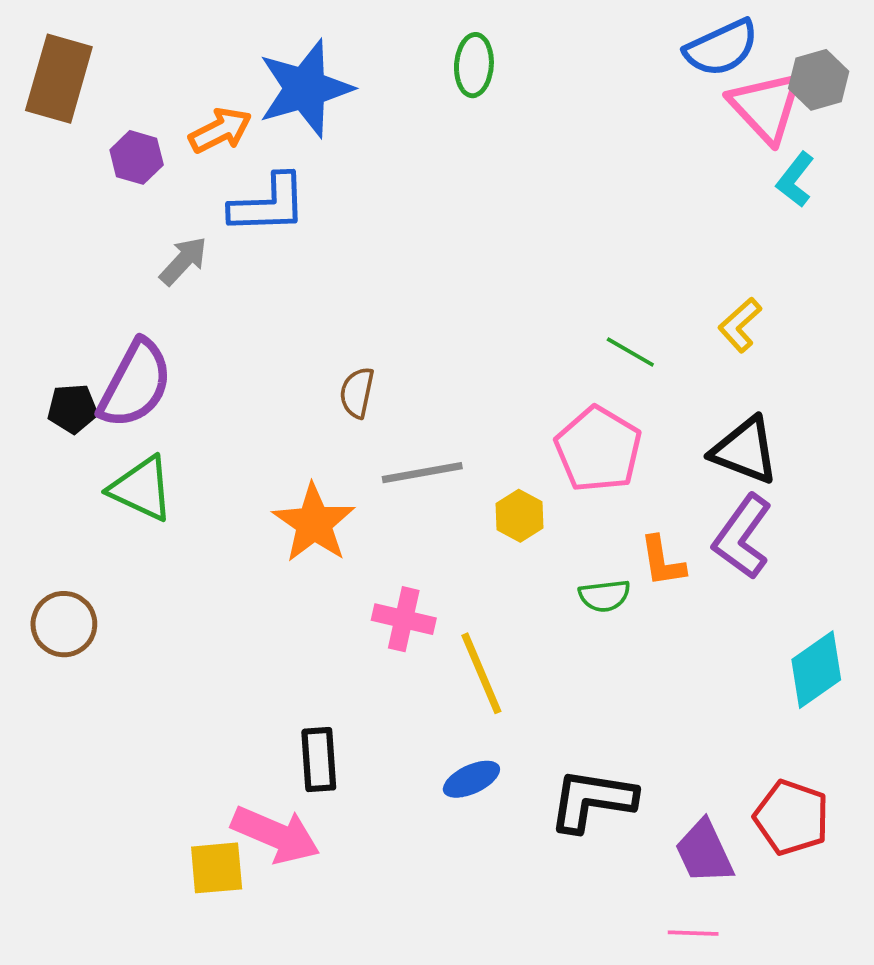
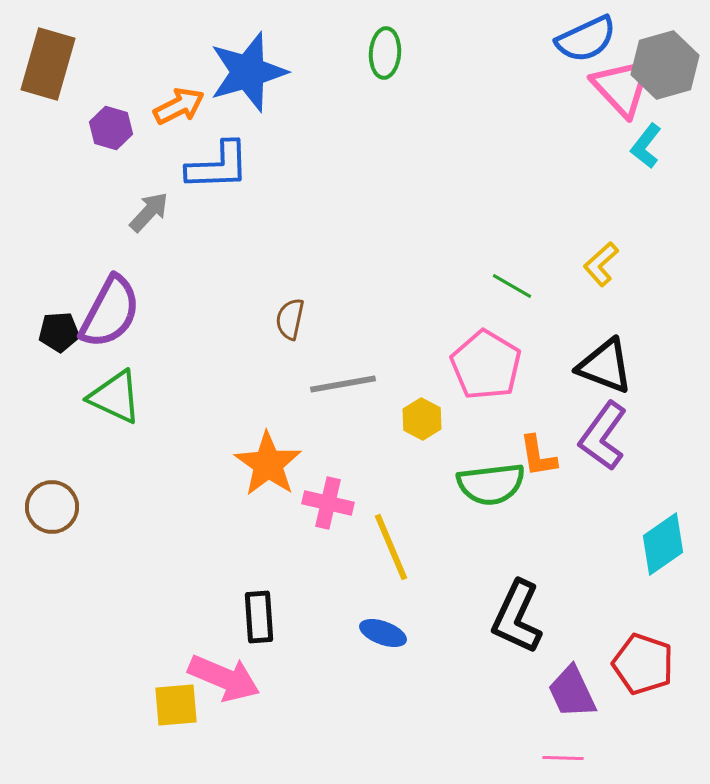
gray hexagon: (819, 80) -> (665, 65), size x1.4
orange star: (314, 523) -> (268, 464), moved
green semicircle: (604, 596) -> (491, 484), size x1.6
blue ellipse: (471, 779) -> (383, 633), turned 45
black L-shape: (592, 800) -> (517, 617), moved, turned -74

